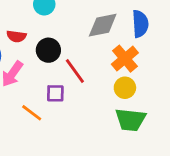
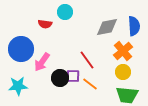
red semicircle: (16, 36) -> (45, 24), moved
black circle: (48, 50) -> (60, 78), moved
orange line: (32, 113) -> (90, 84), moved

